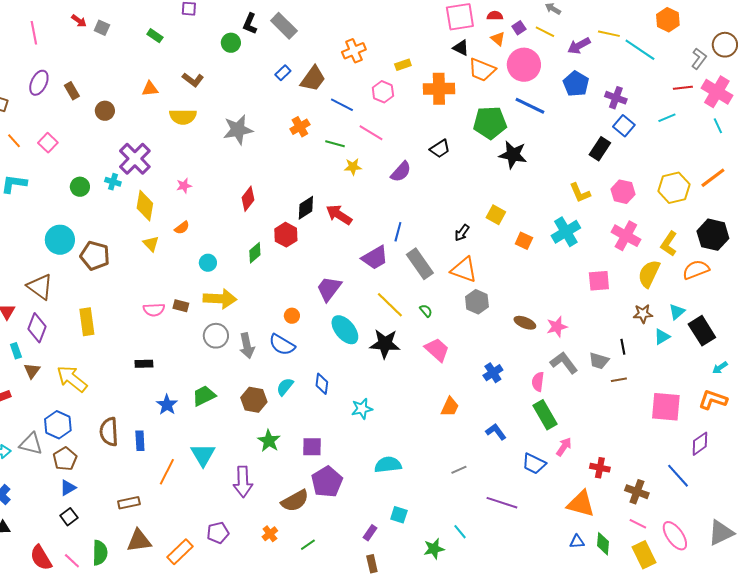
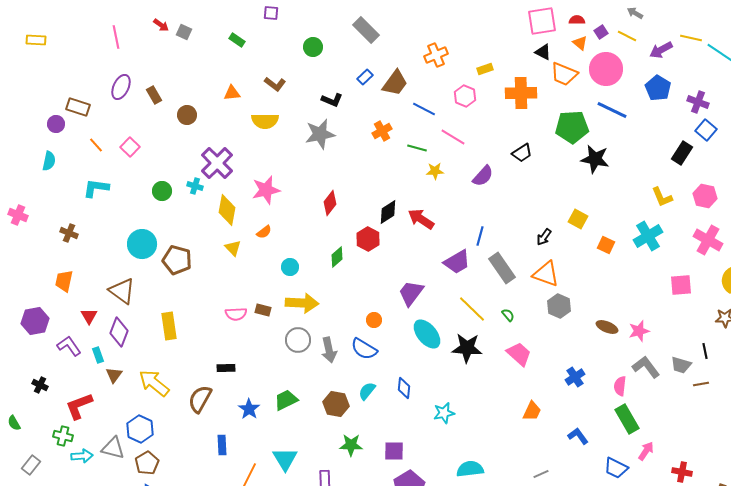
black L-shape: (250, 24) -> (332, 100), moved, turned -90
pink star: (184, 186) -> (266, 190), size x1.8
brown semicircle: (109, 432) -> (200, 399), moved, turned 32
green star: (269, 441) -> (351, 445), turned -30

